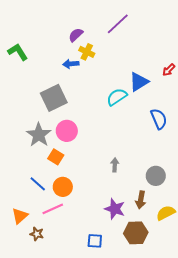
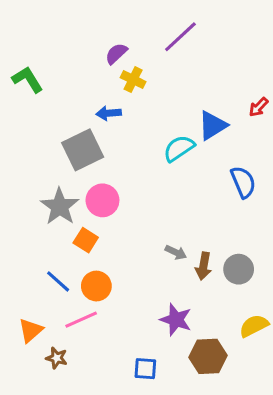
blue arrow: (71, 64) -> (109, 113), moved
gray arrow: (115, 165) -> (176, 252), turned 112
brown arrow: (141, 200) -> (203, 266), moved

